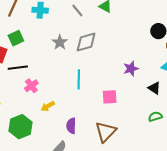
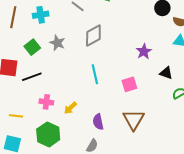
green square: (16, 38) -> (32, 47), moved
gray star: (60, 42) -> (57, 43), moved
pink cross: (31, 86) -> (46, 102), moved, turned -32
black triangle: (154, 88) -> (166, 73), moved

